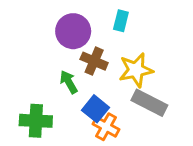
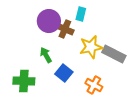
brown cross: (94, 61) -> (65, 29), moved
gray rectangle: (149, 103) -> (114, 54), moved
orange cross: (106, 127) -> (94, 85), moved

